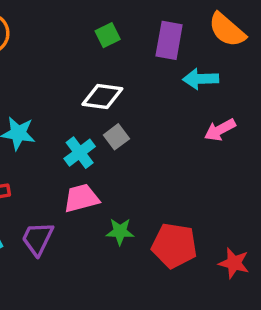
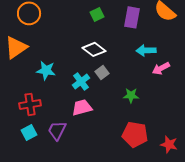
cyan arrow: (201, 79) -> (146, 50), moved
white diamond: (102, 96) -> (94, 49), turned 30
green star: (120, 232) -> (131, 95), moved

